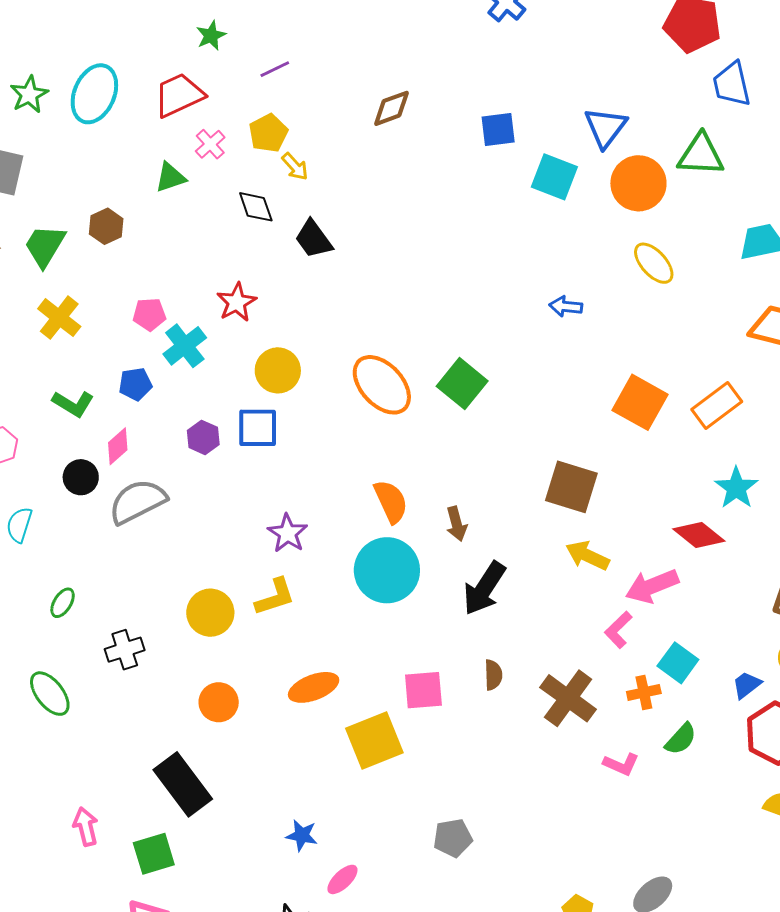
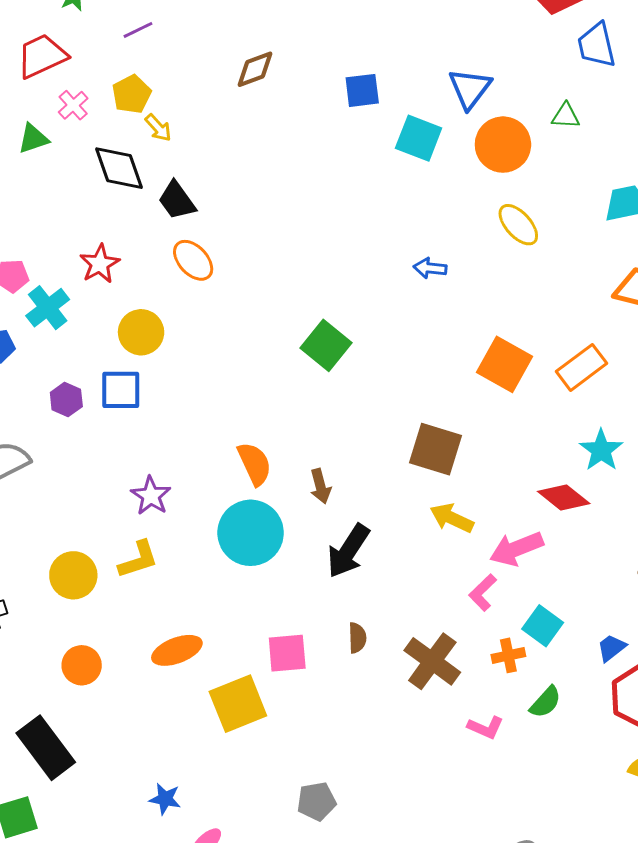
green triangle: (701, 155) -> (566, 116), size x0.6
black diamond: (256, 207) -> (119, 168), size x1.4
orange ellipse: (382, 385) -> (193, 260), moved, size x0.7

